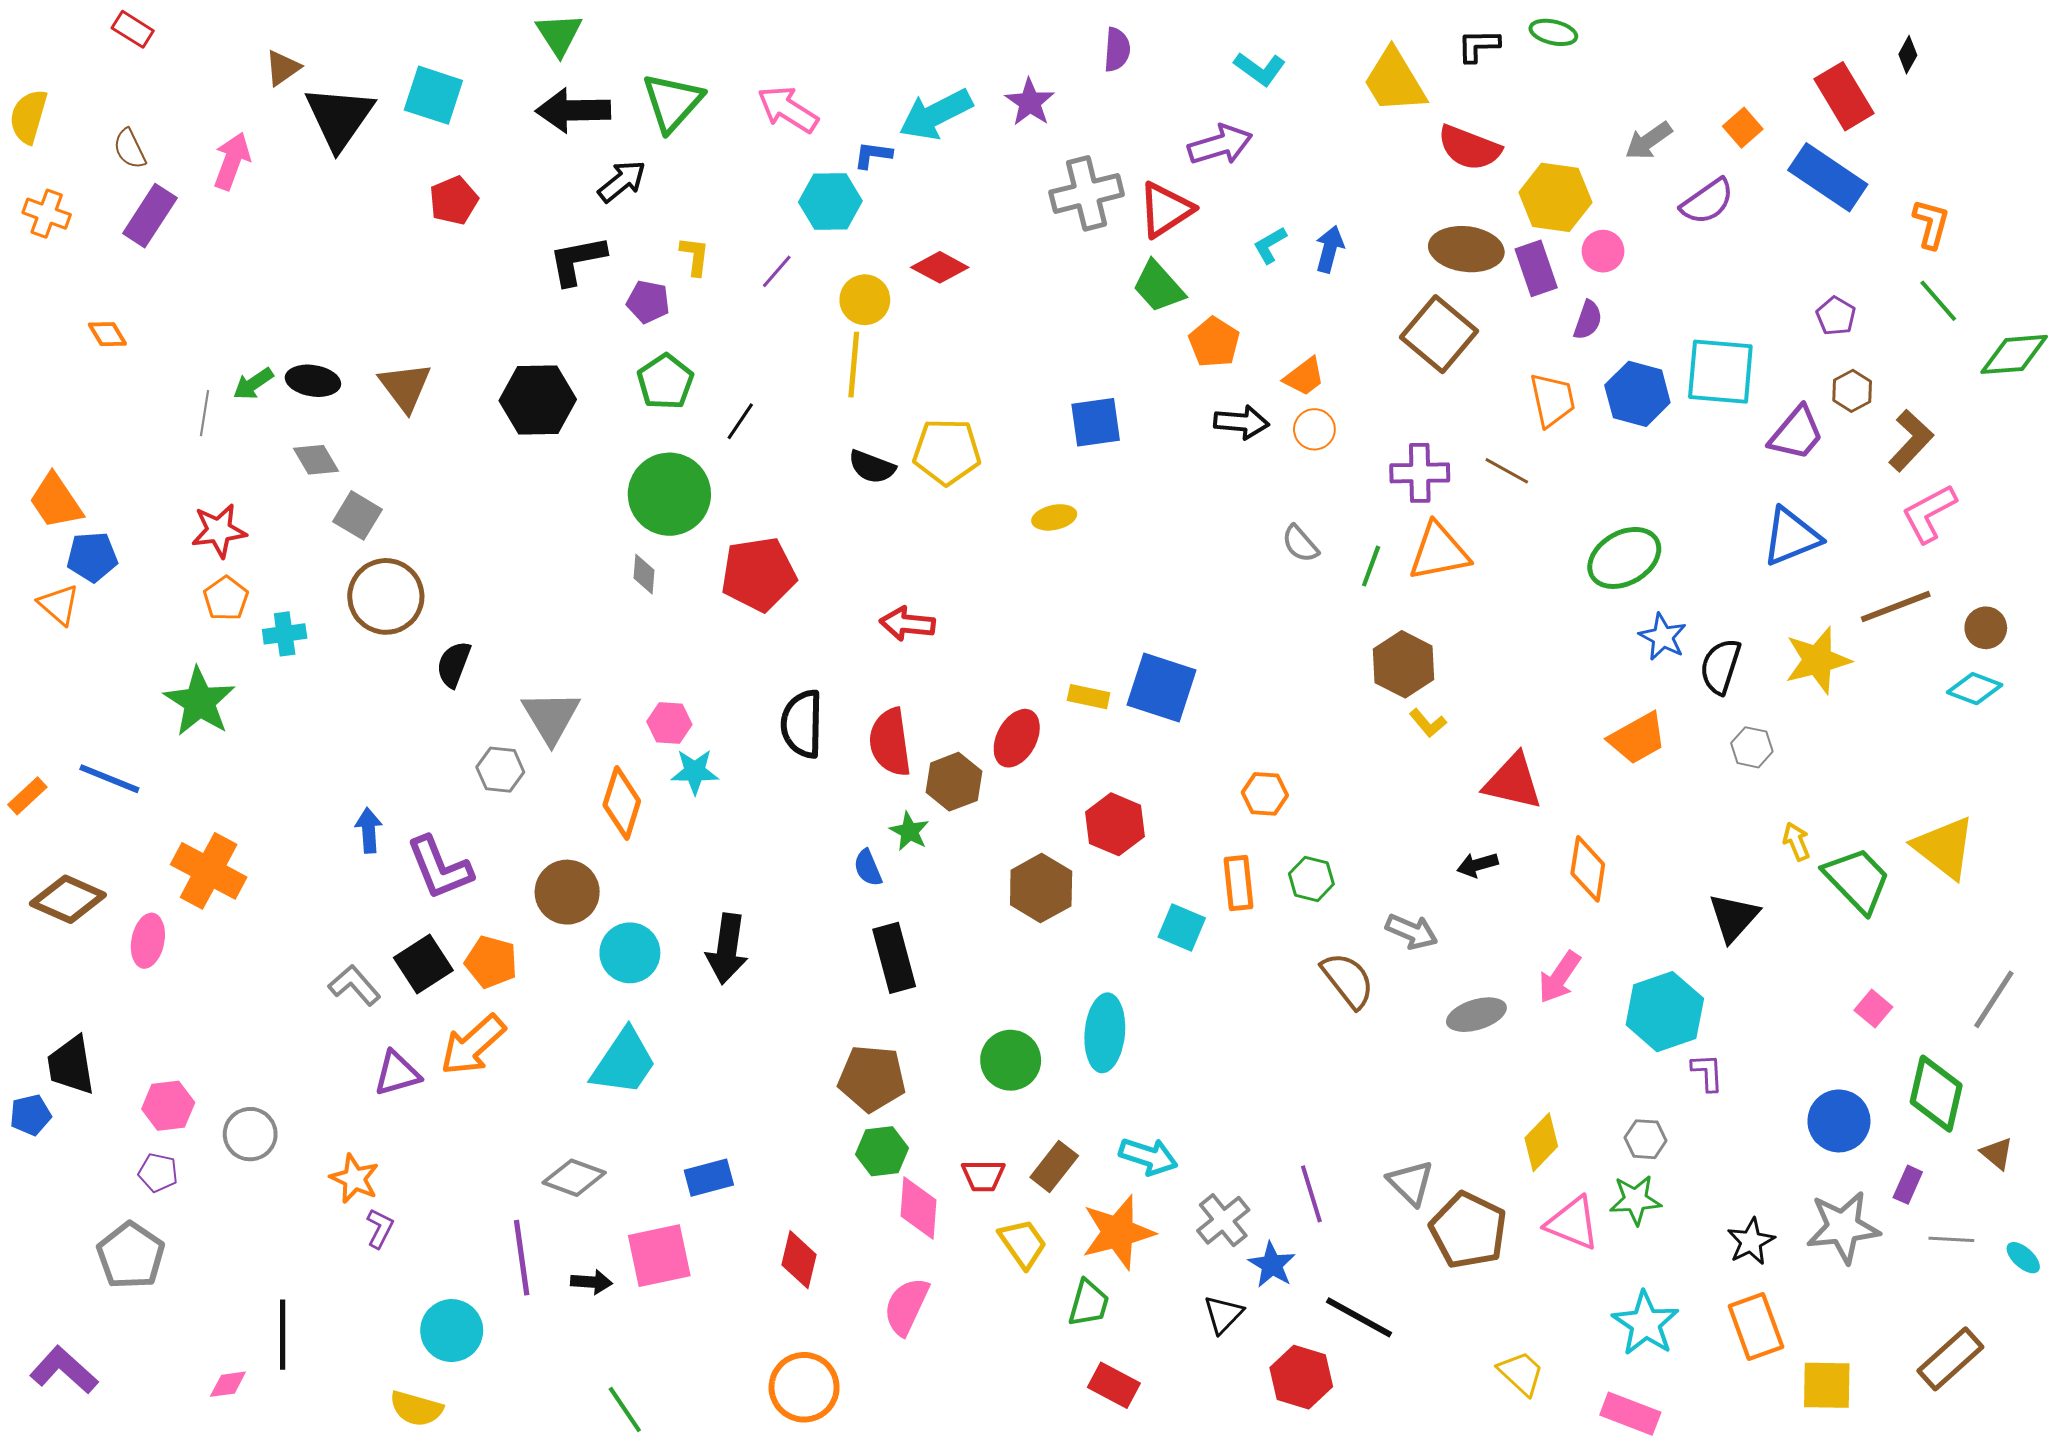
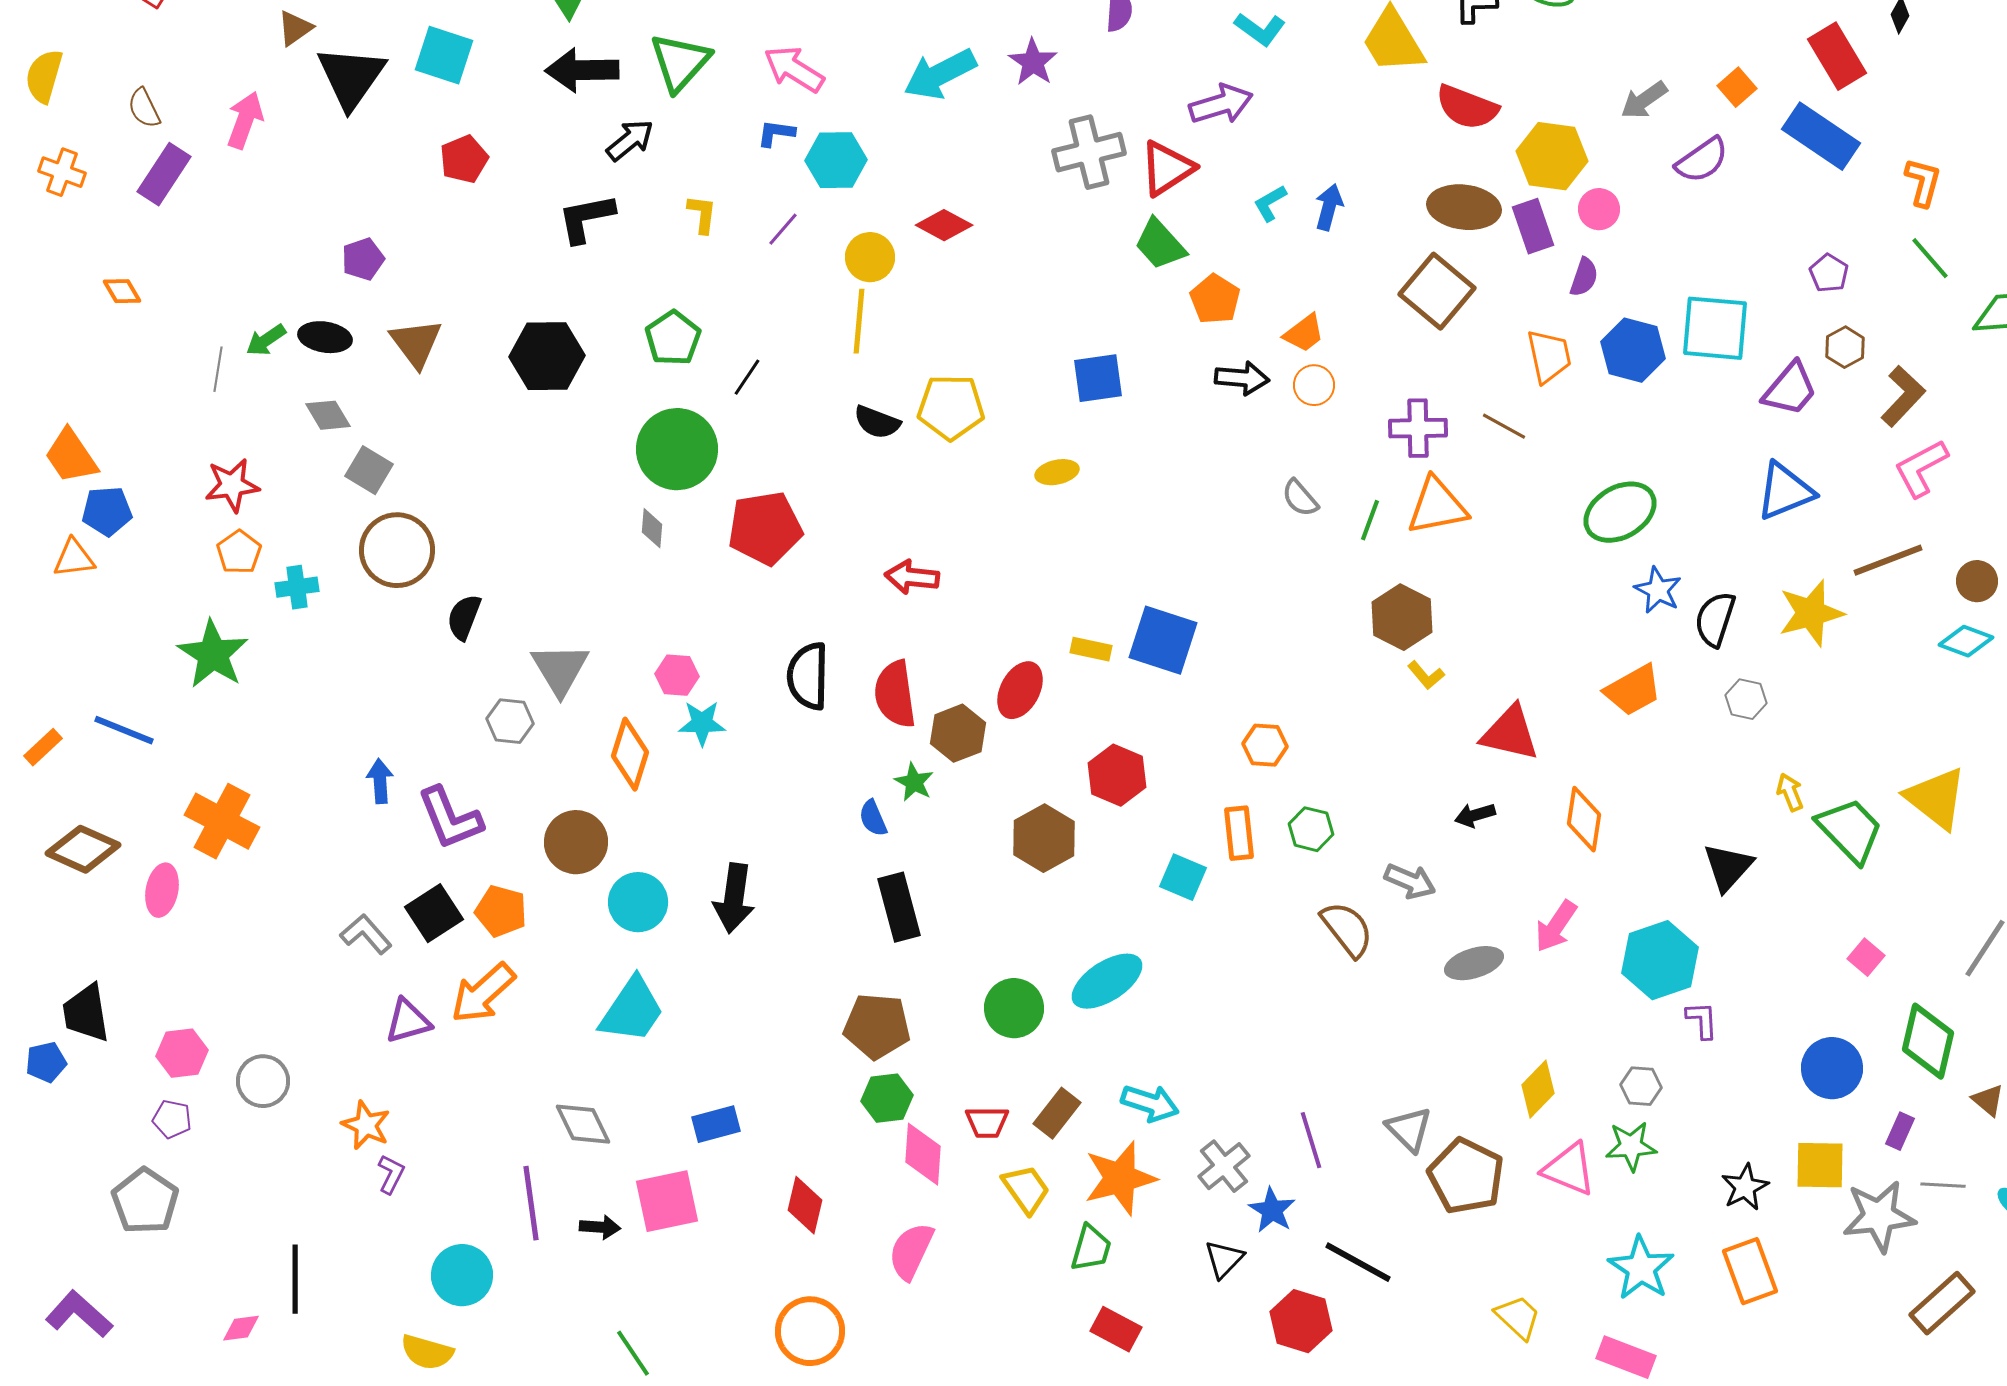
blue L-shape: (873, 155) -> (776, 133), moved
purple pentagon: (648, 302) -> (363, 259), moved, turned -30
orange triangle: (59, 605) -> (74, 558), turned -48
cyan ellipse: (1105, 1033) -> (1107, 981), turned 52
gray diamond: (574, 1178) -> (583, 1124), turned 44
gray star: (1843, 1227) -> (1879, 1216), moved
yellow square: (1827, 1385) -> (1820, 1165), moved

